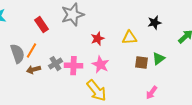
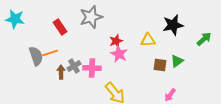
black star: (155, 23) -> (173, 25), size x1.5
orange line: (32, 51) -> (50, 53), turned 42
pink star: (101, 65) -> (119, 54), moved
brown arrow: (34, 70) -> (61, 72), moved, turned 104

